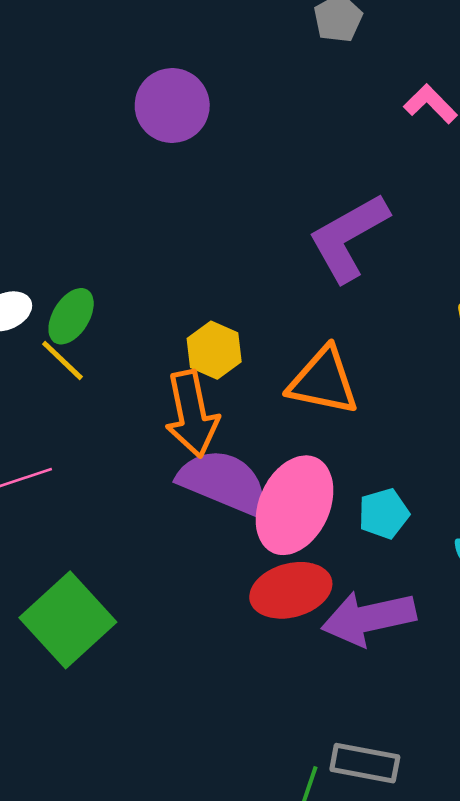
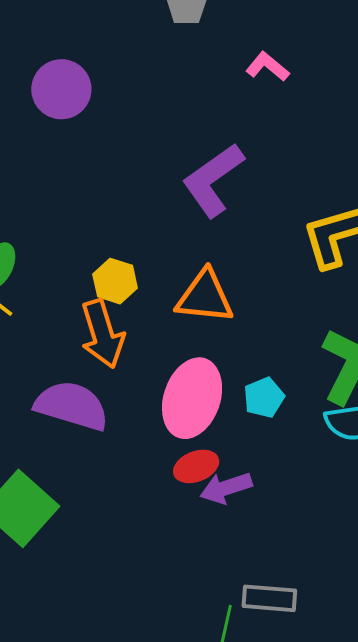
purple semicircle: (223, 482) -> (72, 406), moved
red ellipse: (291, 590) -> (196, 466), size x0.7
purple arrow: (369, 618) -> (226, 488), moved, size x0.7

